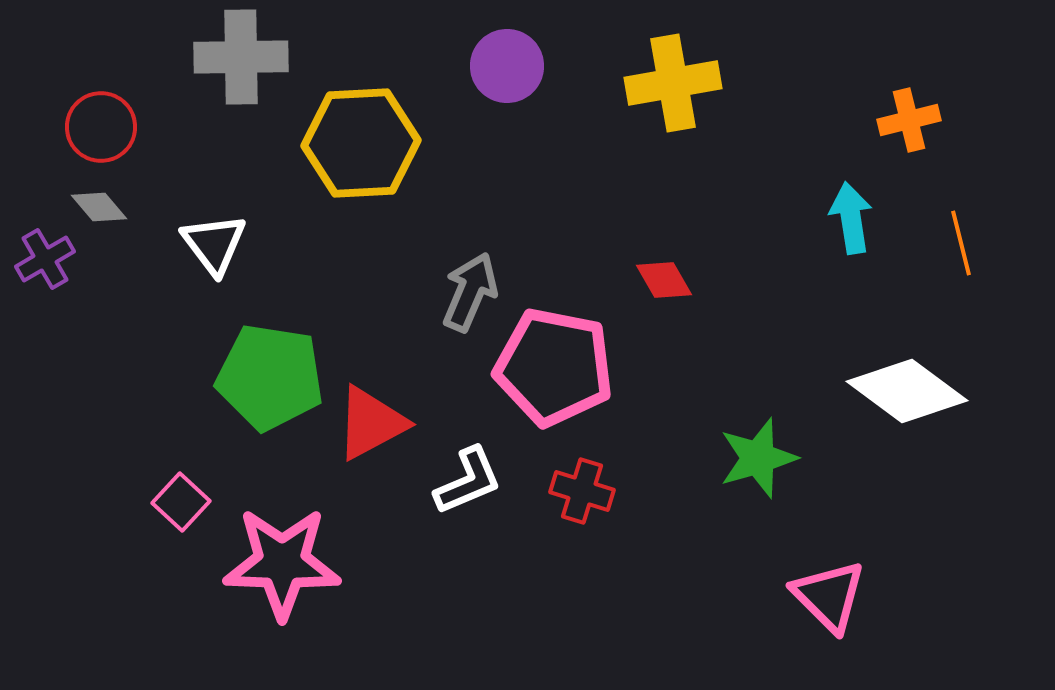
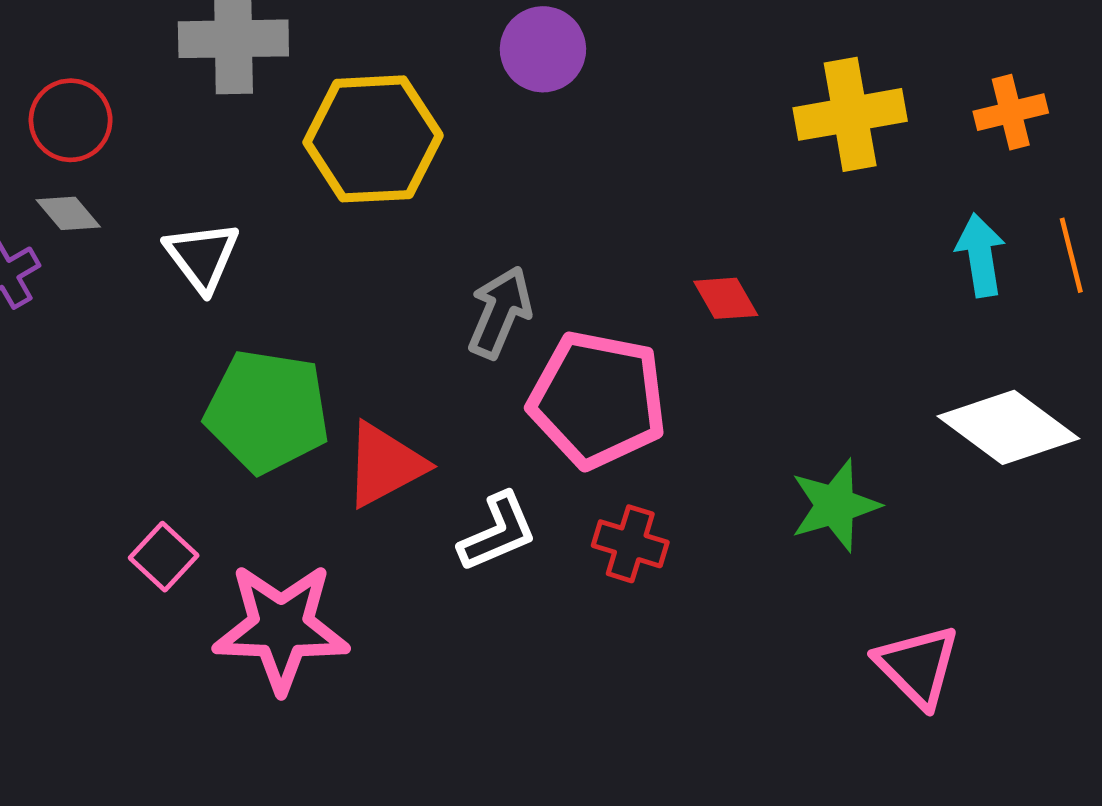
yellow cross: (673, 83) -> (850, 114), moved
cyan arrow: (851, 218) -> (980, 255), moved

